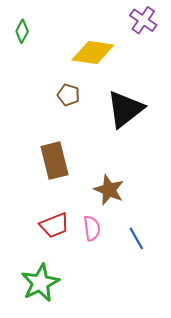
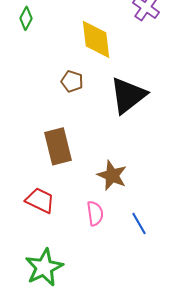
yellow diamond: (93, 53) -> (96, 39), turned 75
red trapezoid: (54, 225) -> (40, 200), moved, turned -132

